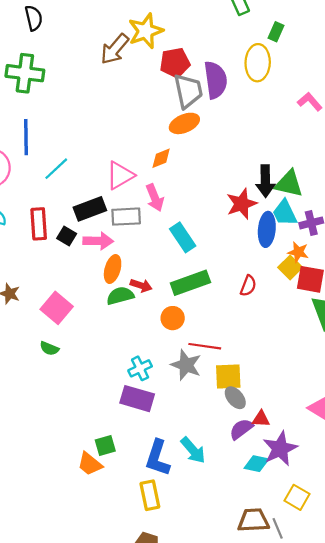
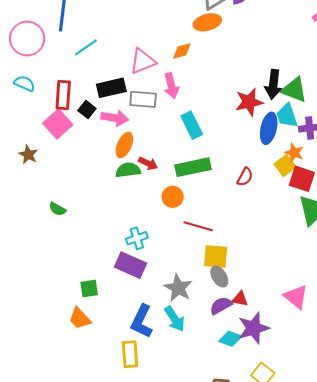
pink square: (57, 308) -> (58, 124), moved
gray star: (186, 365) -> (178, 288), moved
green square: (105, 445) -> (89, 289), moved

